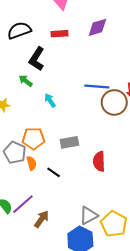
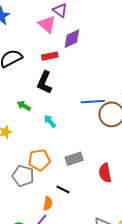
purple diamond: (97, 27) -> (72, 39), moved
black L-shape: (37, 59) -> (44, 82), moved
orange semicircle: (31, 163) -> (48, 203), moved, turned 32

